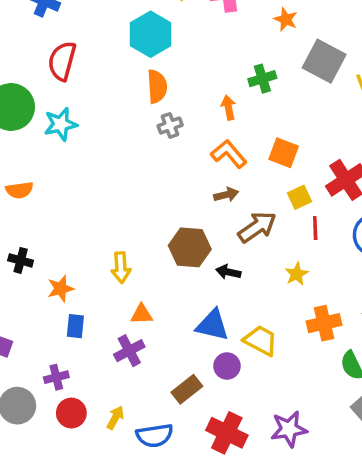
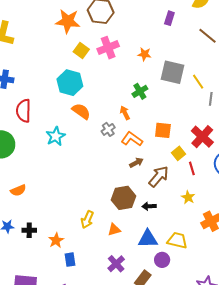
orange semicircle: (157, 86) -> (81, 111), turned -36
cyan star: (61, 124) -> (56, 136), moved
gray cross: (170, 125) -> (108, 129), moved
yellow arrow: (121, 268) -> (87, 220), turned 42
orange triangle: (142, 314) -> (114, 230), moved
purple cross: (129, 351) -> (116, 264), moved

